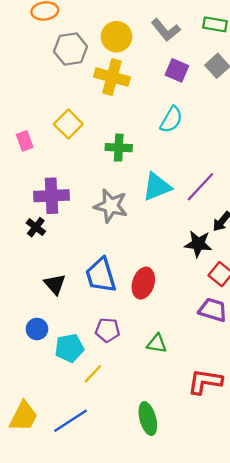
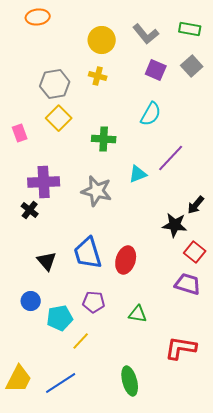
gray hexagon: (71, 49) -> (55, 84), moved
yellow cross: (112, 77) -> (98, 76), size x0.6
cyan triangle: (157, 187) -> (138, 174), size x0.7
purple line: (200, 187) -> (171, 158), moved

